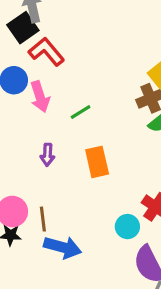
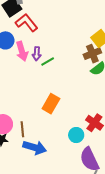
purple arrow: (47, 155) -> (37, 54), moved
orange rectangle: (97, 162) -> (51, 104), moved, turned 42

